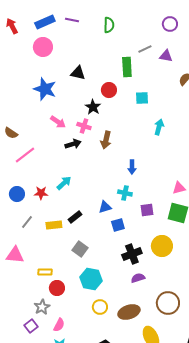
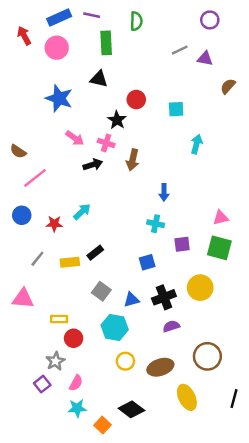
red arrow: (12, 26) -> (24, 36), moved
green rectangle: (127, 67) -> (106, 43), moved
blue circle: (17, 194) -> (22, 215), moved
blue triangle: (105, 207) -> (131, 300), moved

